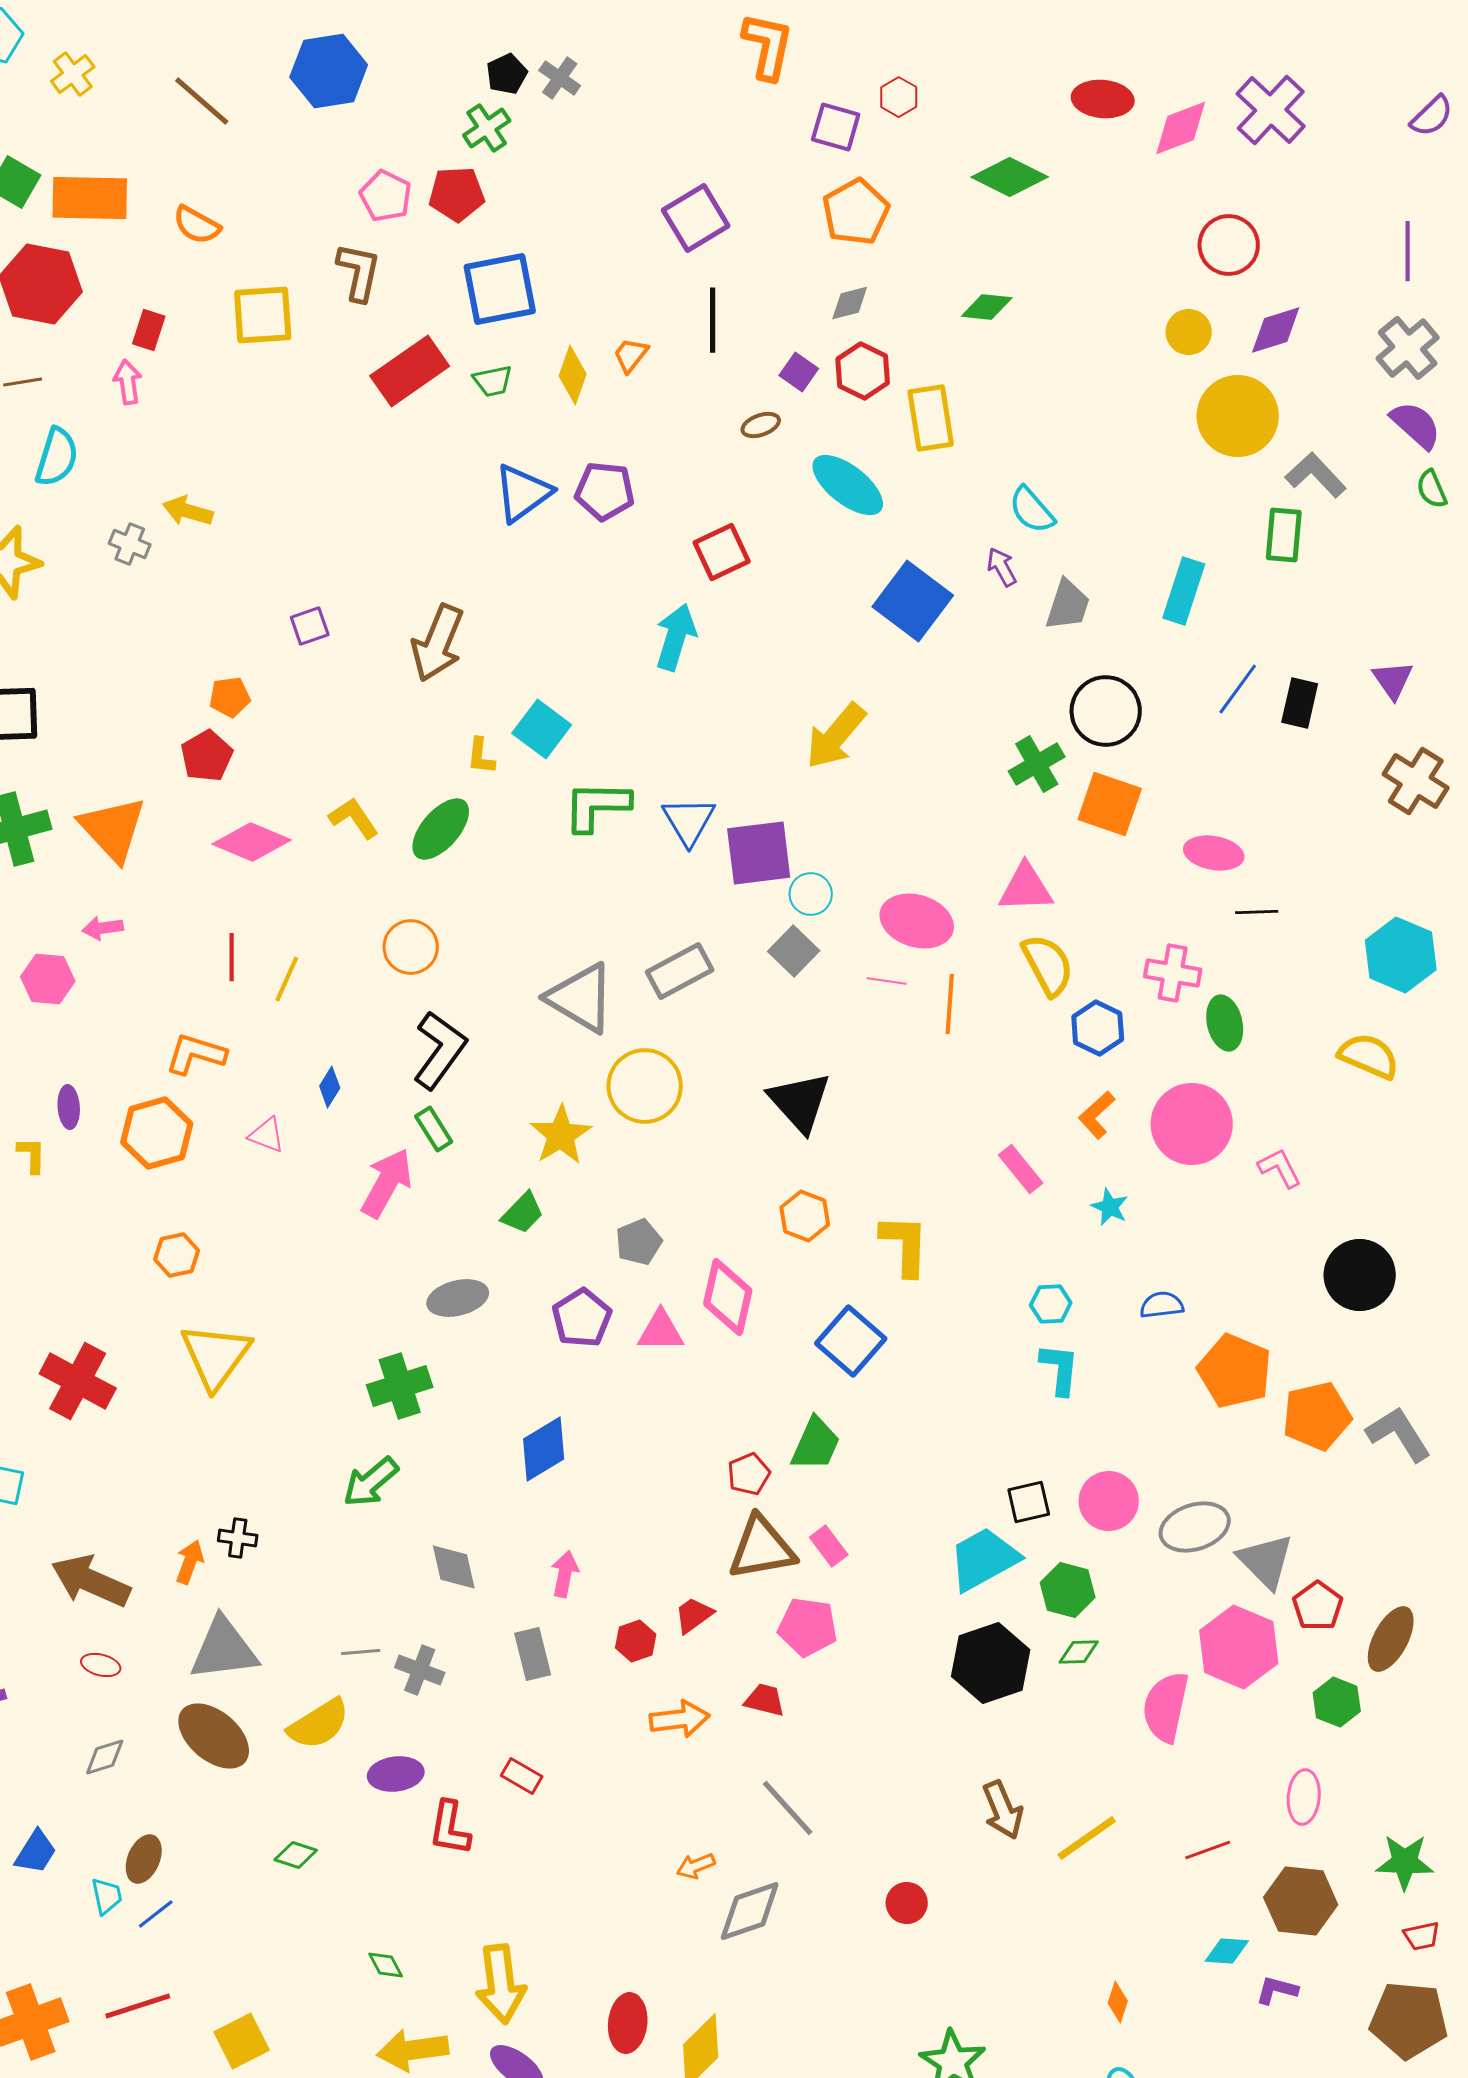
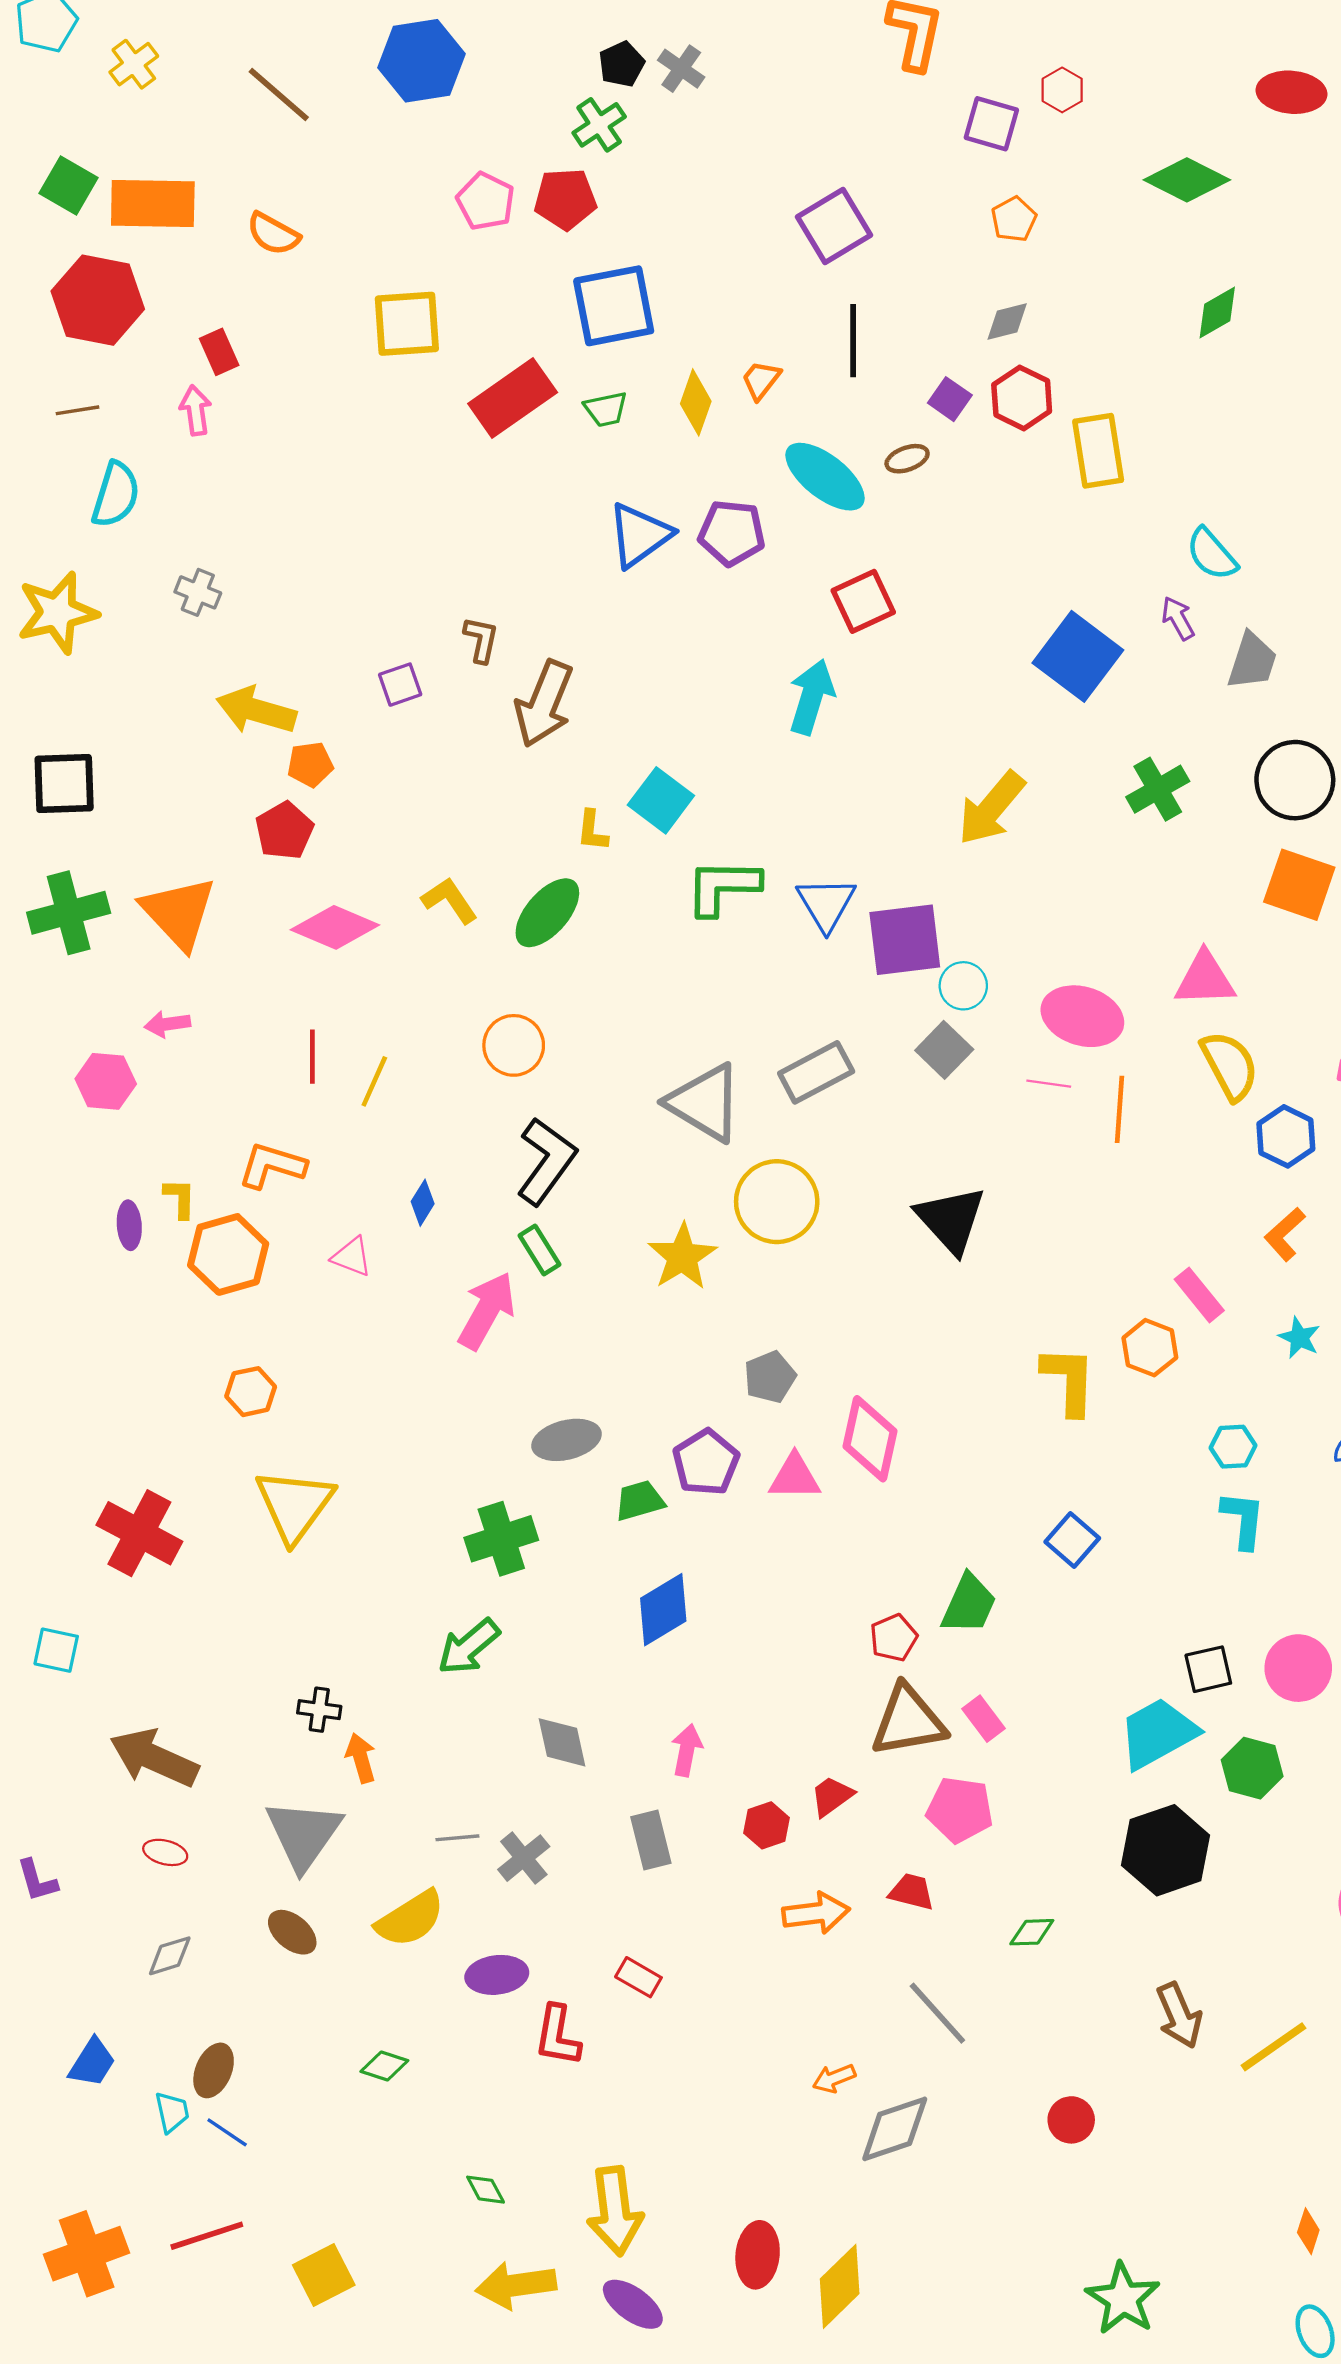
orange pentagon: (856, 212) -> (1014, 219), size x0.6
brown L-shape: (359, 272) -> (481, 640), moved, size x0.7
green diamond: (987, 307) -> (1217, 313), moved, turned -36
yellow square: (263, 315) -> (407, 324), moved
red rectangle: (149, 330) -> (219, 352), turned -42
cyan ellipse: (848, 485) -> (825, 477), moved
yellow arrow: (188, 511) -> (256, 710), moved, size x1.4
green cross: (1037, 764) -> (1158, 789), moved
yellow L-shape: (32, 1155) -> (180, 1198), moved
green trapezoid: (523, 1213) -> (640, 1501), moved, turned -150
orange hexagon: (805, 1216) -> (1150, 1348), moved
blue square: (851, 1341) -> (1072, 1540), moved, size x0.7
orange arrow: (190, 1562) -> (361, 1758), moved, turned -36
gray triangle: (224, 1649) -> (303, 1834), turned -48
green diamond: (1079, 1652) -> (1032, 1932), moved
gray cross: (420, 1670) -> (524, 1858), turned 30
brown ellipse: (214, 1736) -> (292, 1932), size x0.6
blue line: (156, 1914) -> (227, 2132), turned 72

